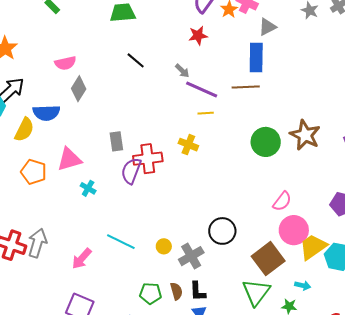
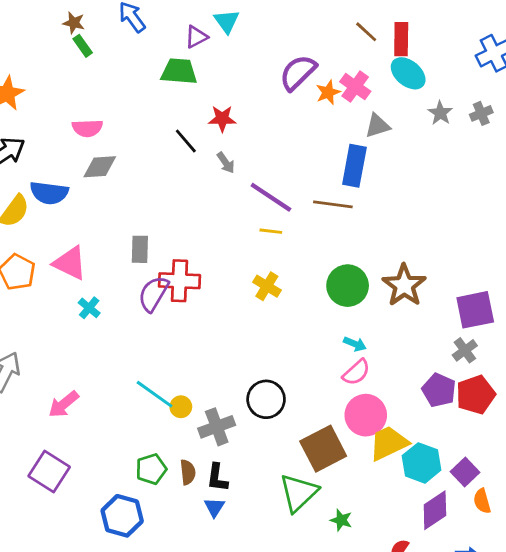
red star: (198, 35) -> (222, 119), moved
gray arrow: (182, 71) -> (226, 163), moved
gray diamond: (79, 89) -> (100, 167), turned 45
yellow cross: (188, 145) -> (267, 286), moved
pink triangle: (69, 159) -> (70, 263), turned 32
cyan line: (121, 242) -> (155, 394), moved
cyan arrow: (303, 285) -> (355, 344), moved
green pentagon: (150, 293) -> (151, 469), turned -30

